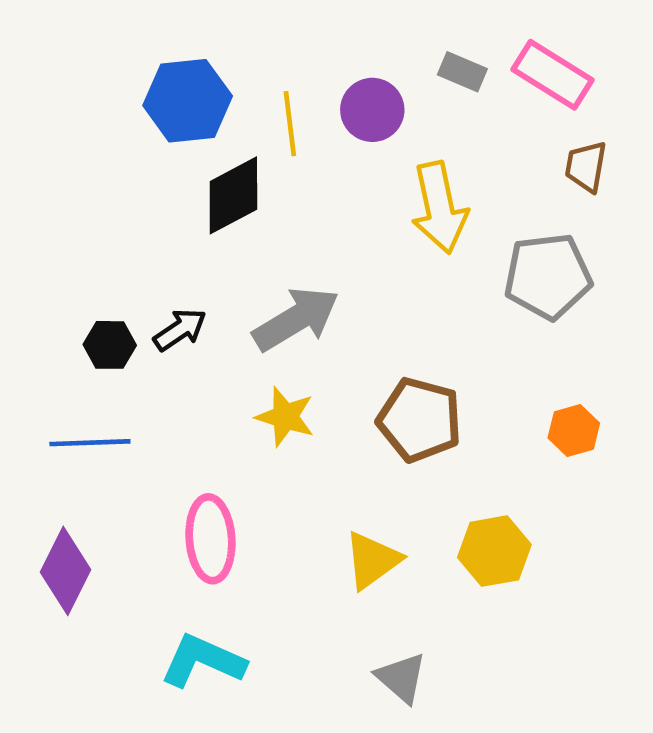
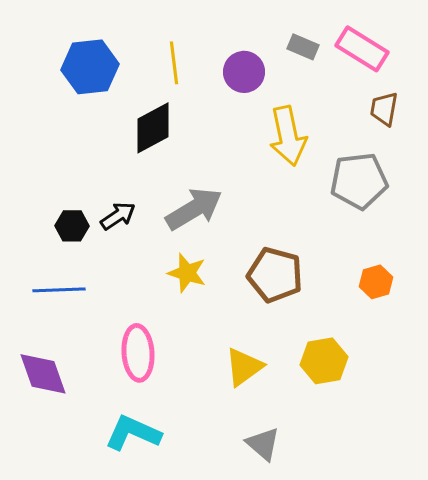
blue hexagon: (188, 101) -> (90, 67), moved
yellow line: (290, 124) -> (174, 63), moved
purple diamond: (65, 571) -> (43, 374), turned -46

